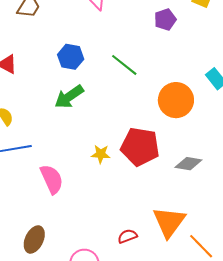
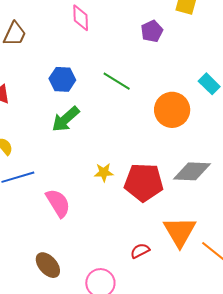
red pentagon: (140, 147) -> (144, 182), moved
gray diamond: (188, 164) -> (192, 171), size x1.4
brown ellipse: (34, 239) -> (48, 265), turned -60

